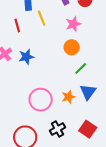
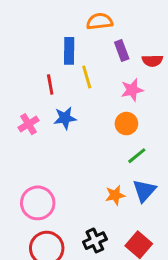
blue star: (26, 57) -> (65, 118), moved
pink circle: (41, 100) -> (38, 203), moved

